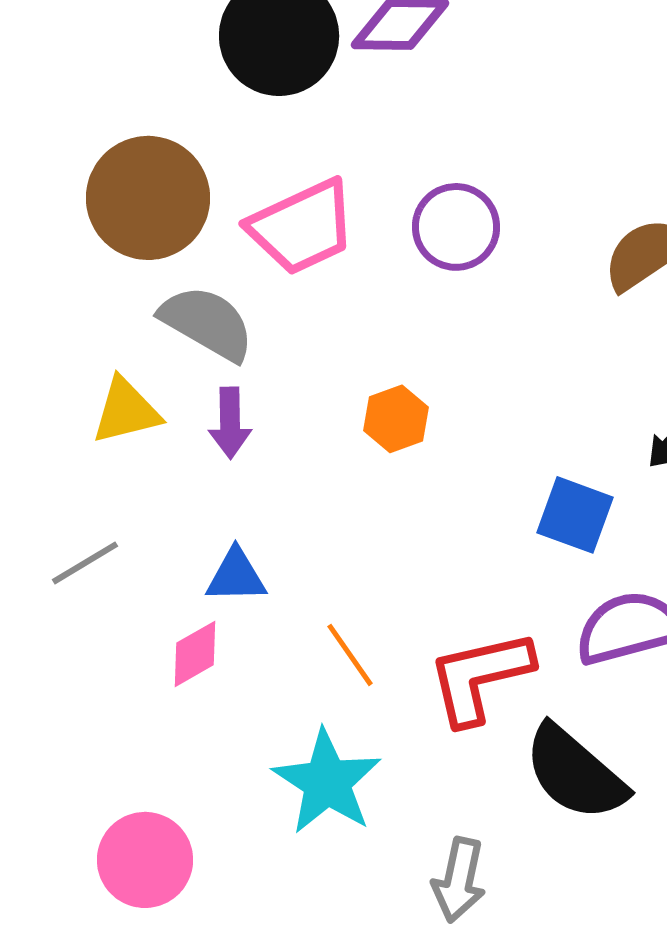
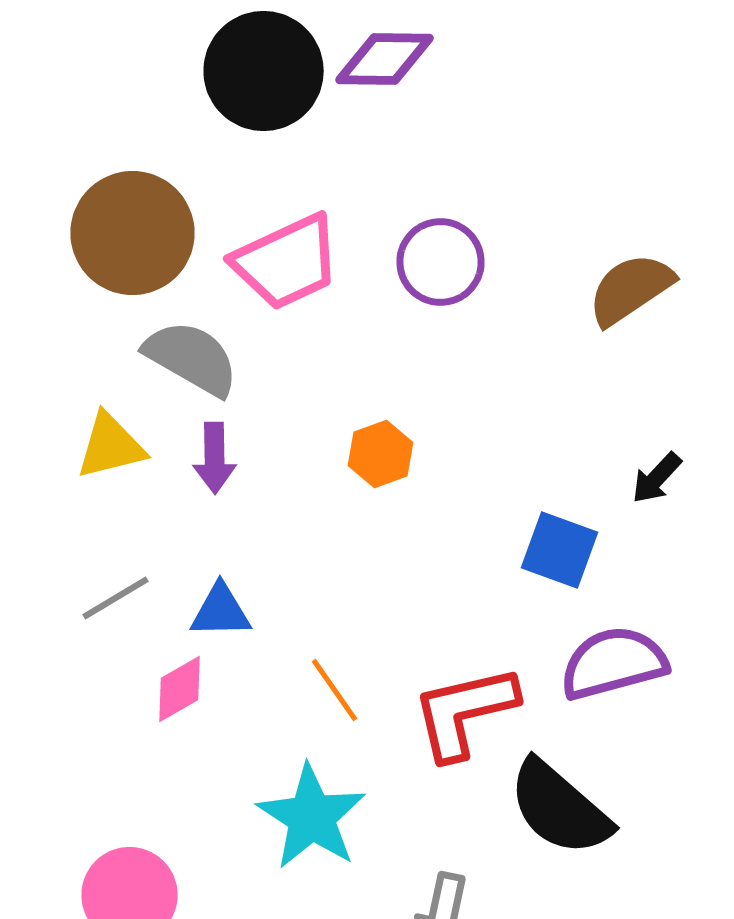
gray line: (85, 563) -> (116, 598), moved

